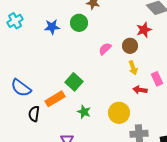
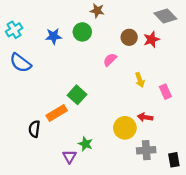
brown circle: (130, 46) -> (129, 37), moved
blue semicircle: (21, 88) -> (20, 63), moved
red arrow: (140, 90) -> (145, 117), moved
green star: (84, 112) -> (85, 144), moved

